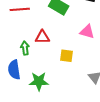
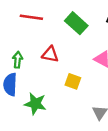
green arrow: (25, 48) -> (18, 60), moved

